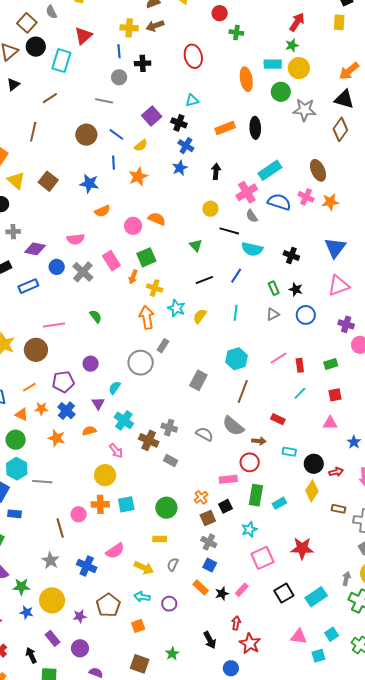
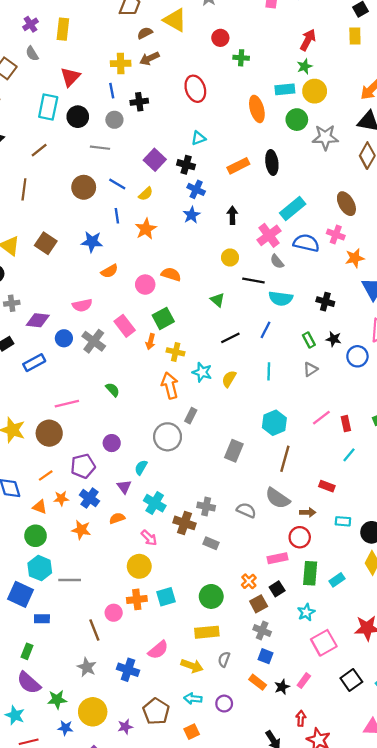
black circle: (36, 47) -> (78, 117), moved
orange star: (330, 202) -> (355, 258), moved
blue circle: (306, 315) -> (357, 356), moved
yellow rectangle: (160, 539) -> (207, 632), size x1.5

